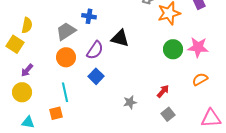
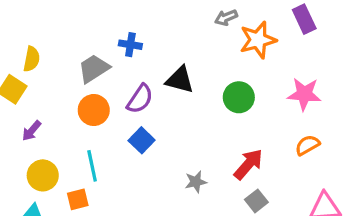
green circle: (173, 49) -> (239, 97), moved
red arrow: (163, 91) -> (248, 164), size x1.5
yellow circle: (22, 92) -> (43, 175), moved

